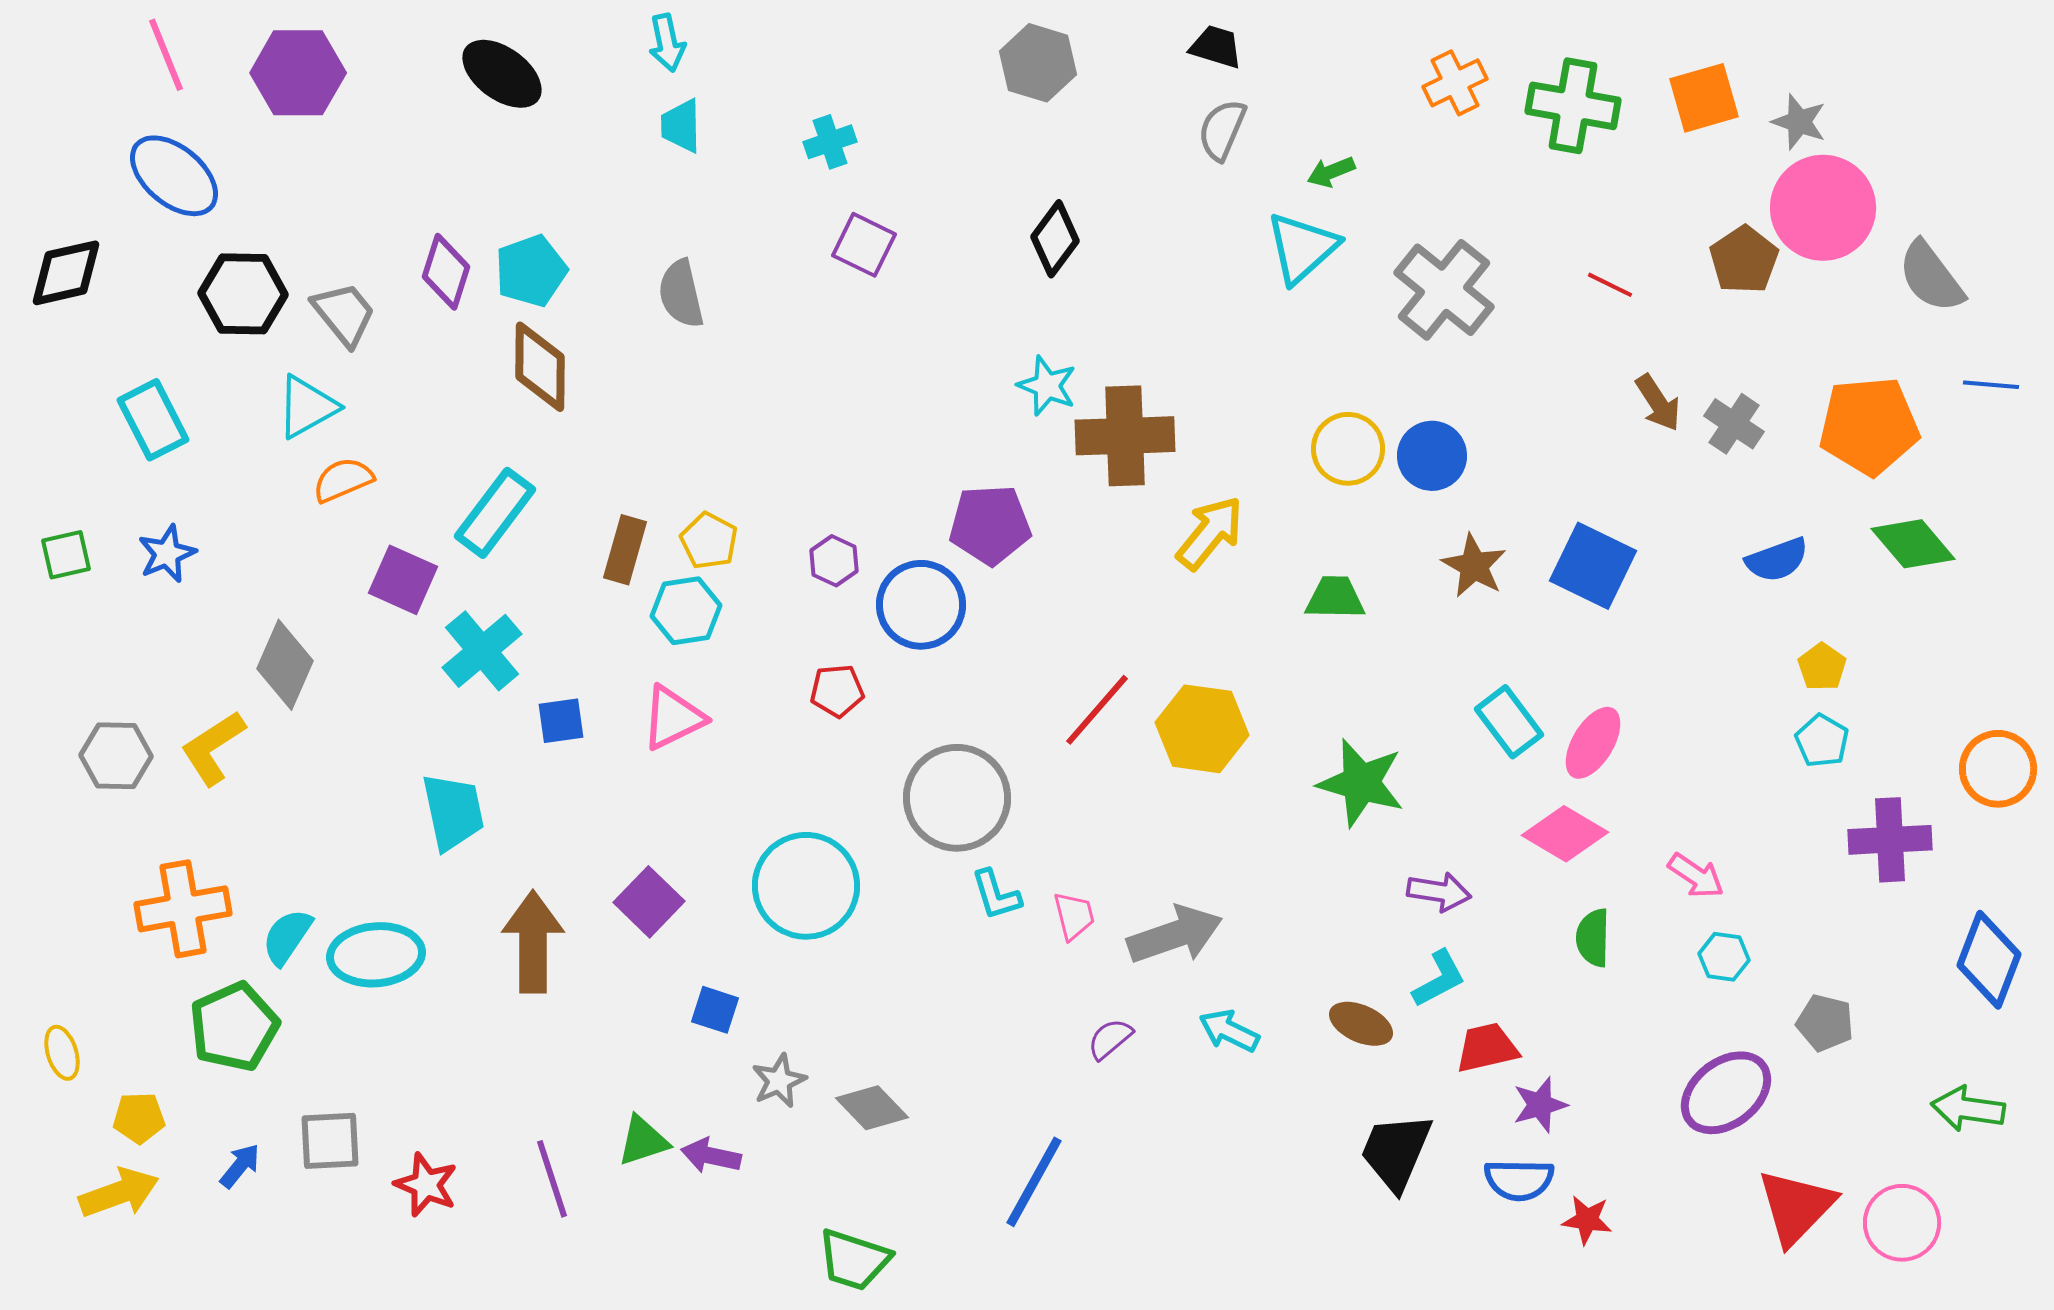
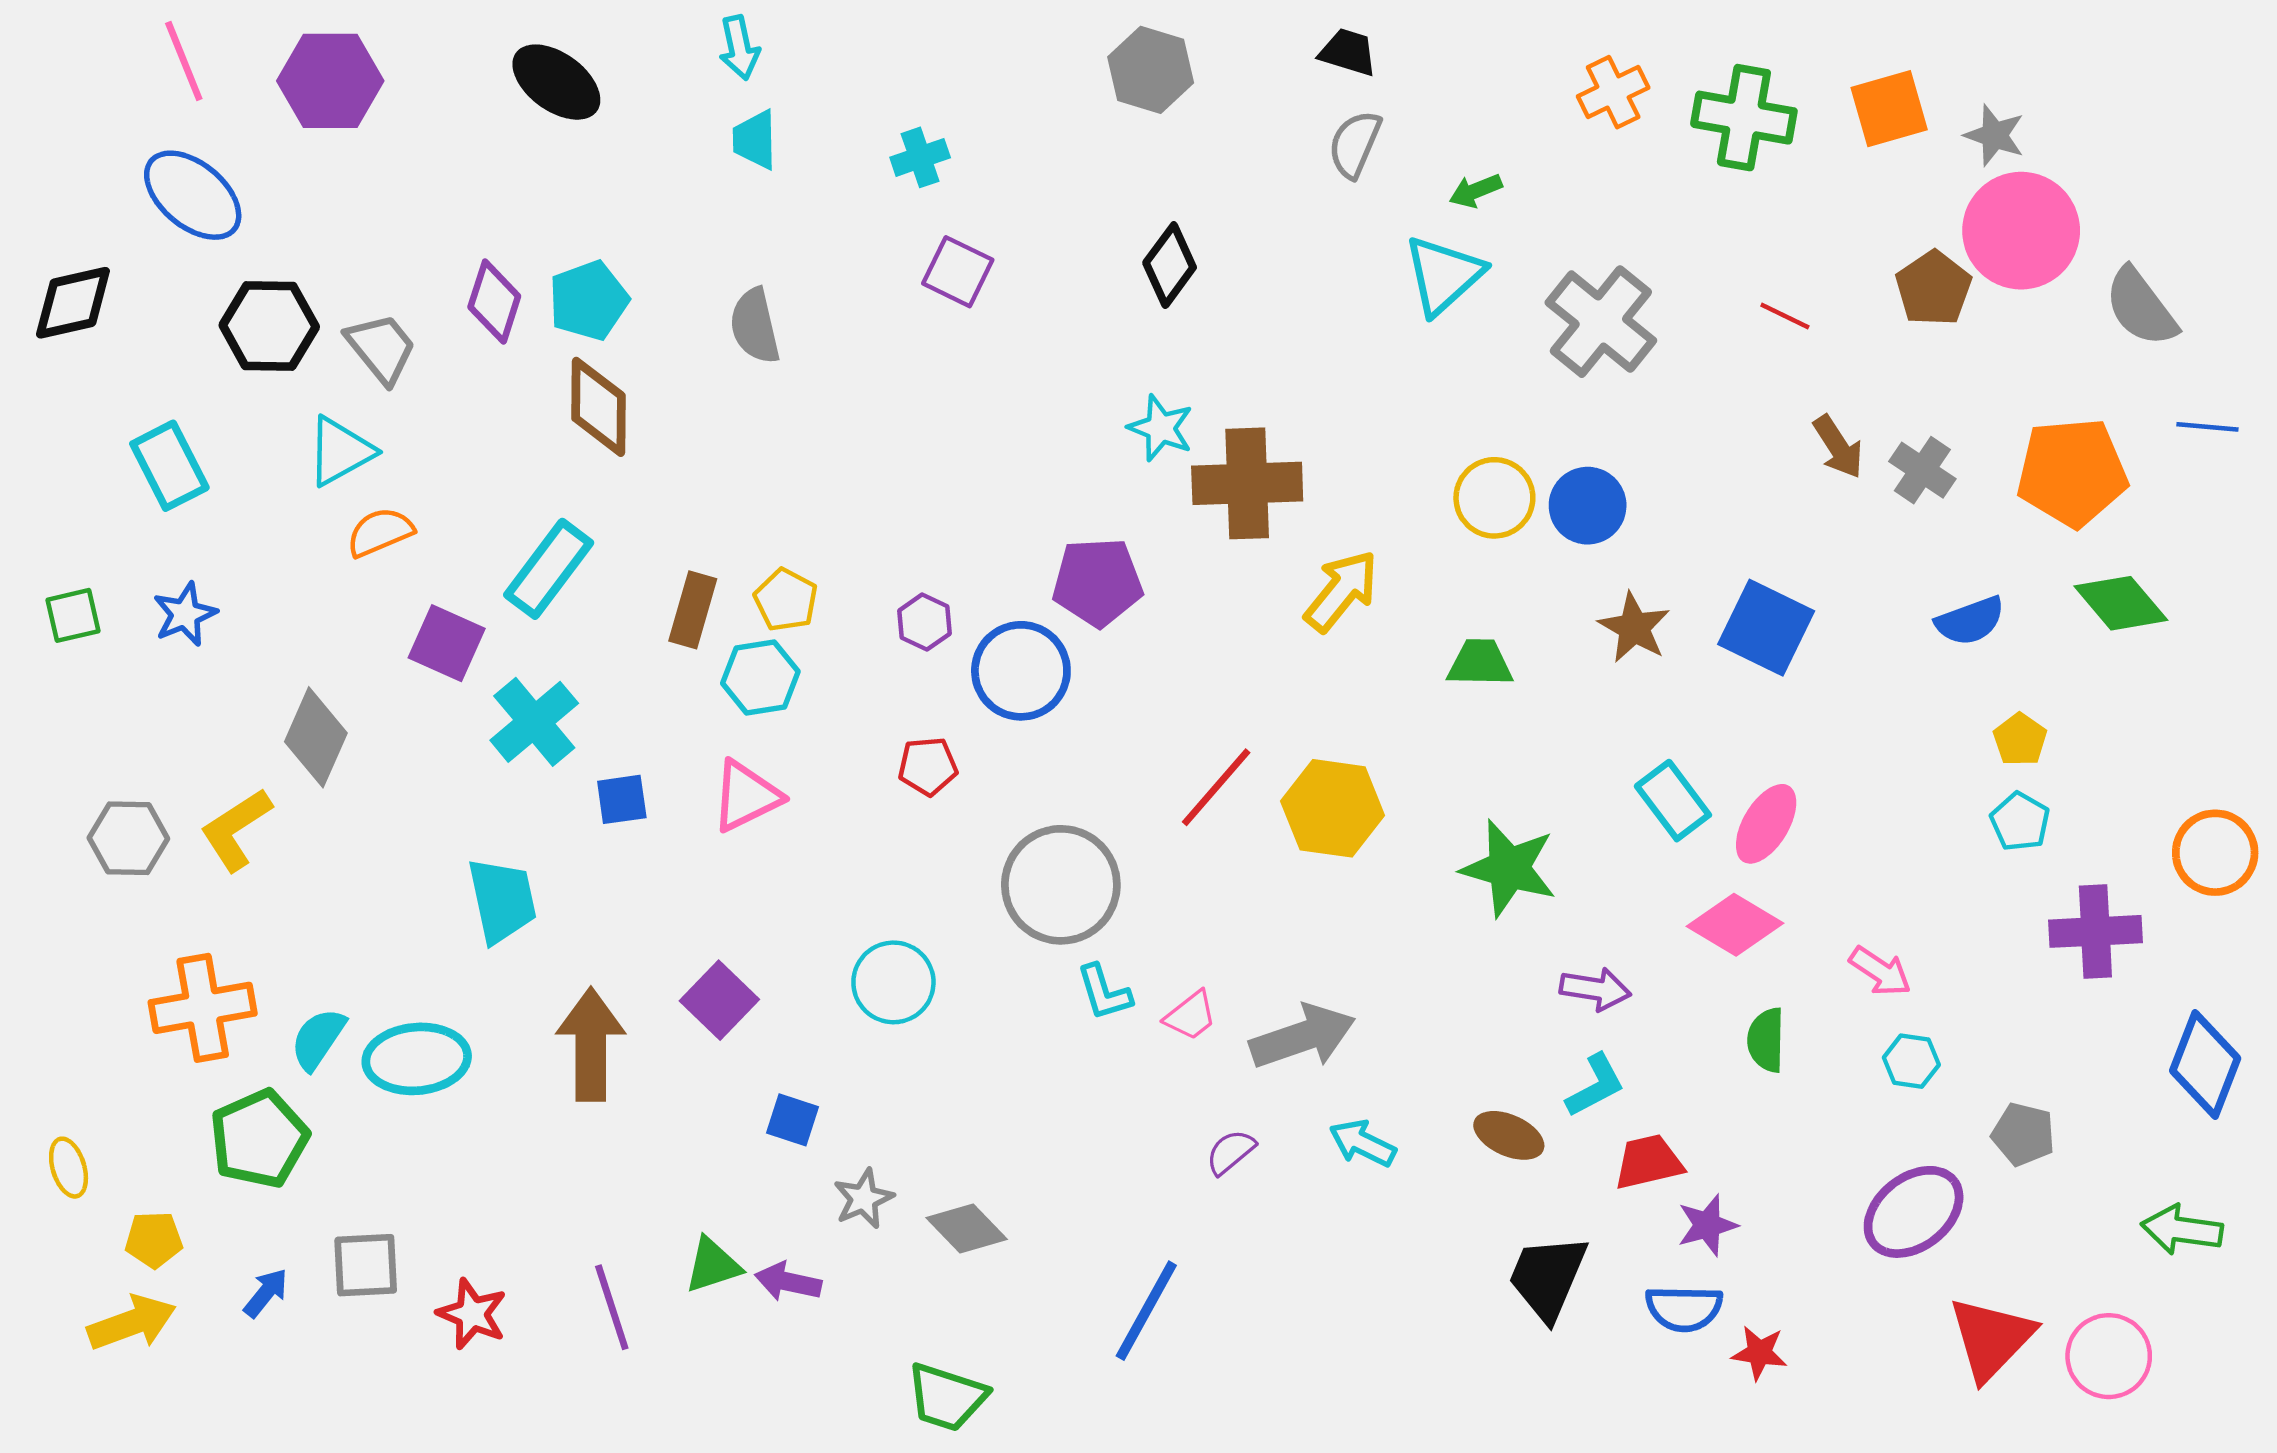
cyan circle: (806, 886) -> (893, 982), size x0.7
pink trapezoid: (1074, 916) -> (1191, 1016), turned 66

